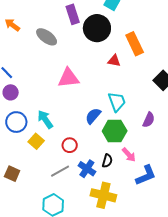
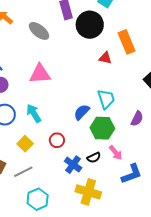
pink triangle: (68, 78) -> (40, 74), moved
yellow square: (36, 141) -> (25, 144), moved
black semicircle: (107, 161) -> (94, 158), turned 48
gray line: (60, 171) -> (23, 172), moved

